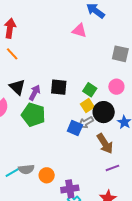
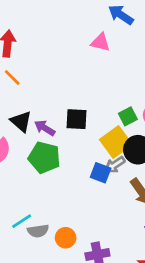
green square: (90, 90) -> (128, 116), moved, turned 32
purple arrow: (35, 93) -> (45, 128), turned -84
yellow square: (87, 106) -> (116, 142), size x1.6
cyan line: (13, 172) -> (22, 221), moved

